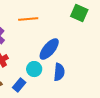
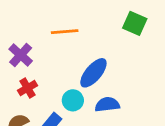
blue semicircle: (59, 72) -> (107, 104), turned -102

